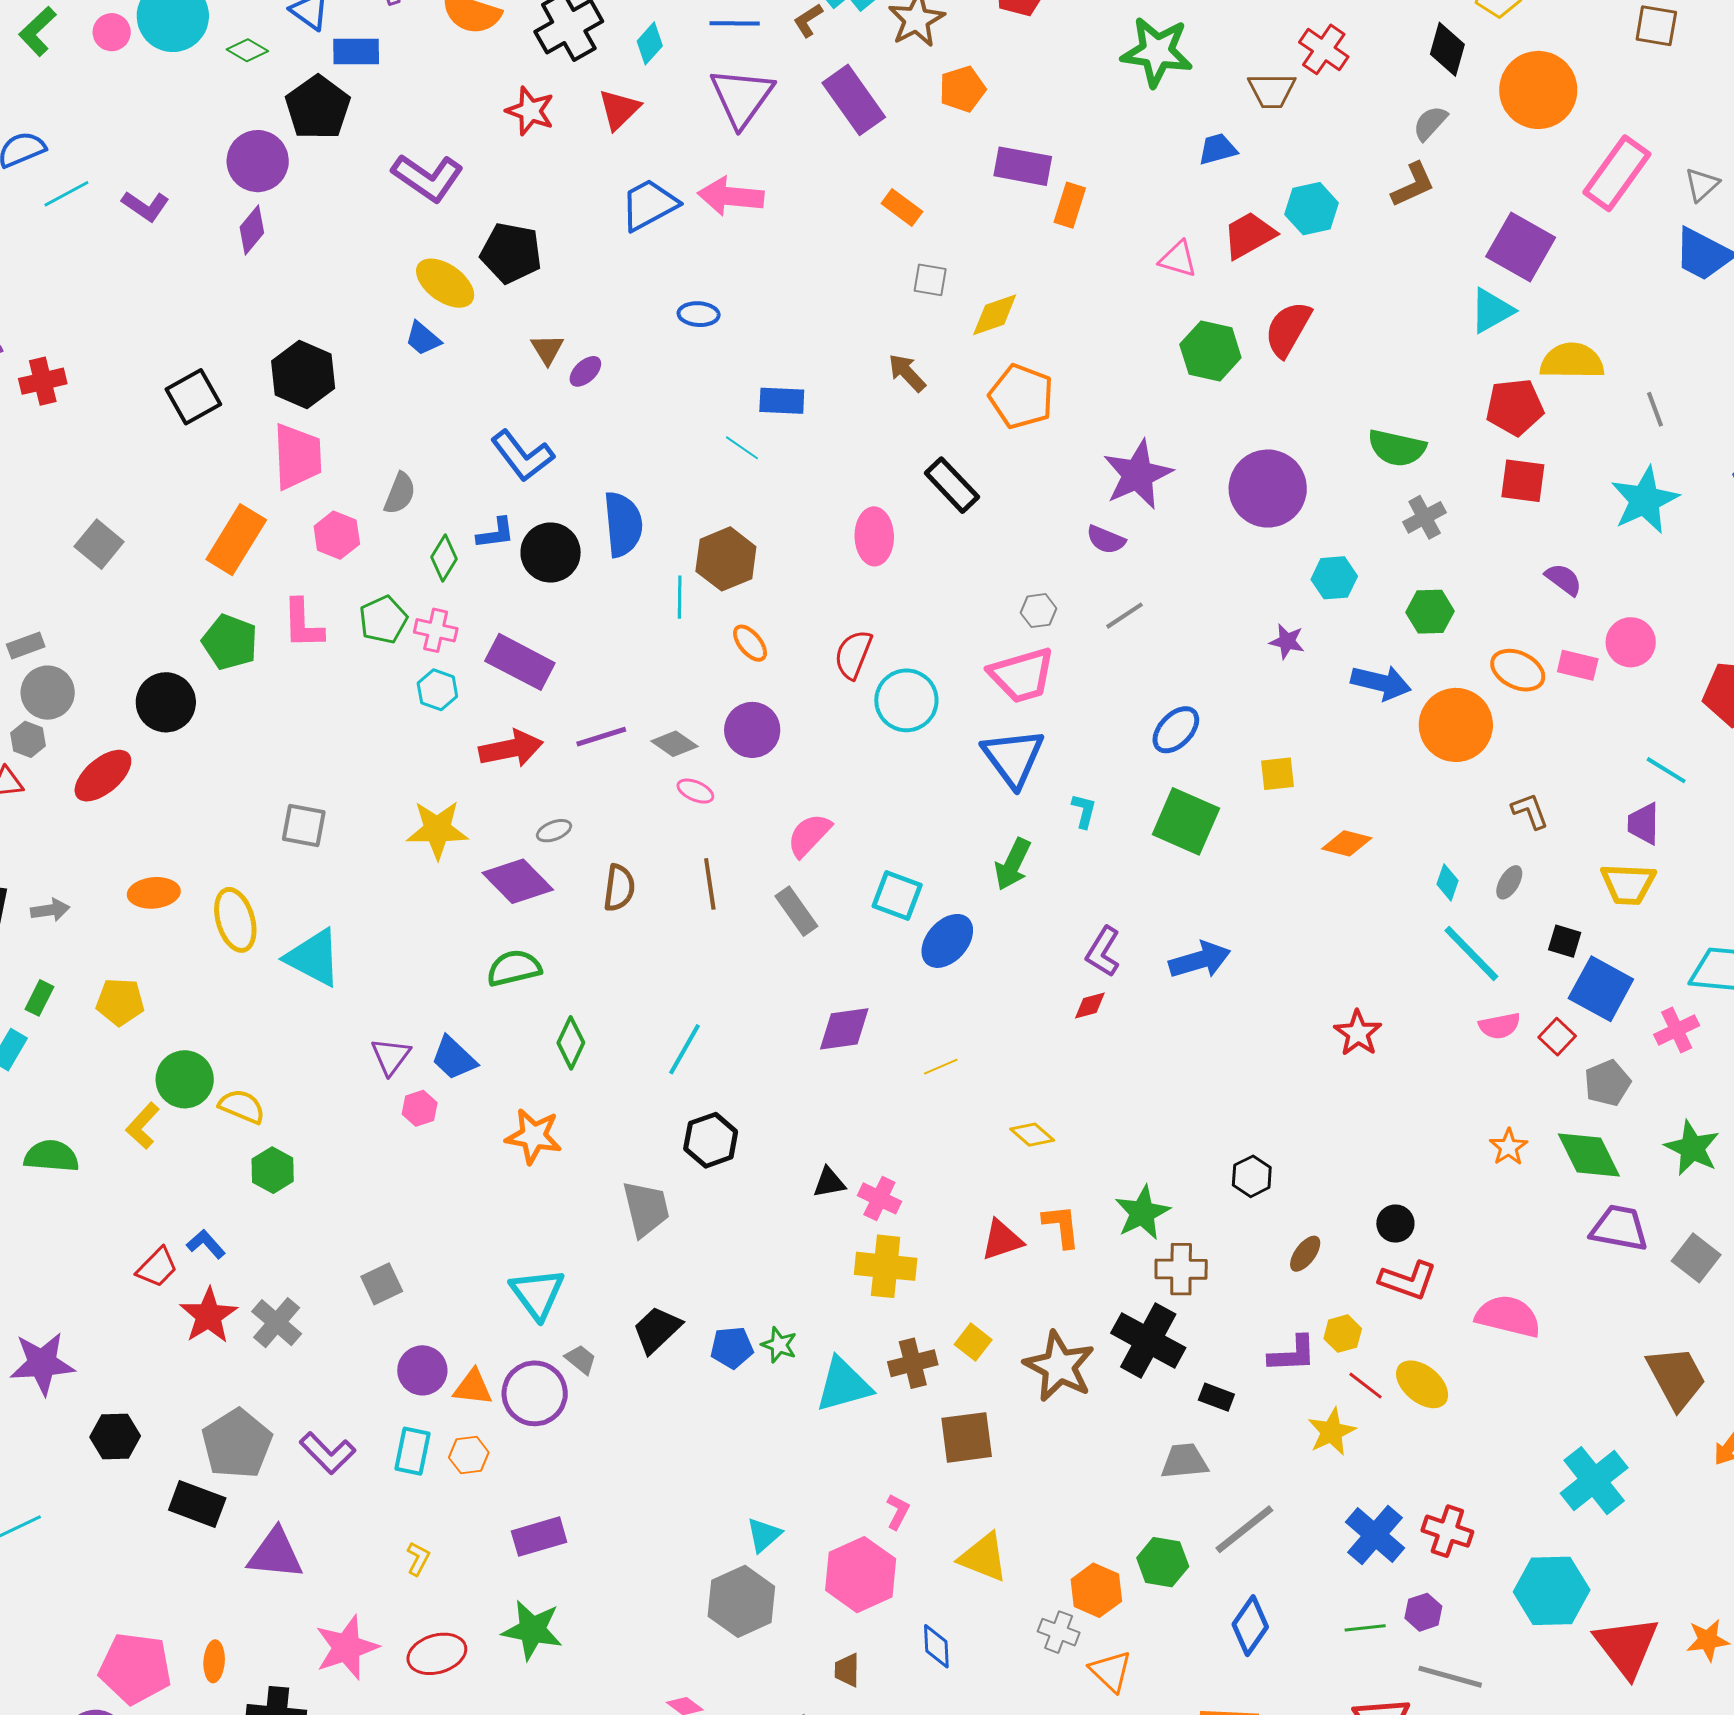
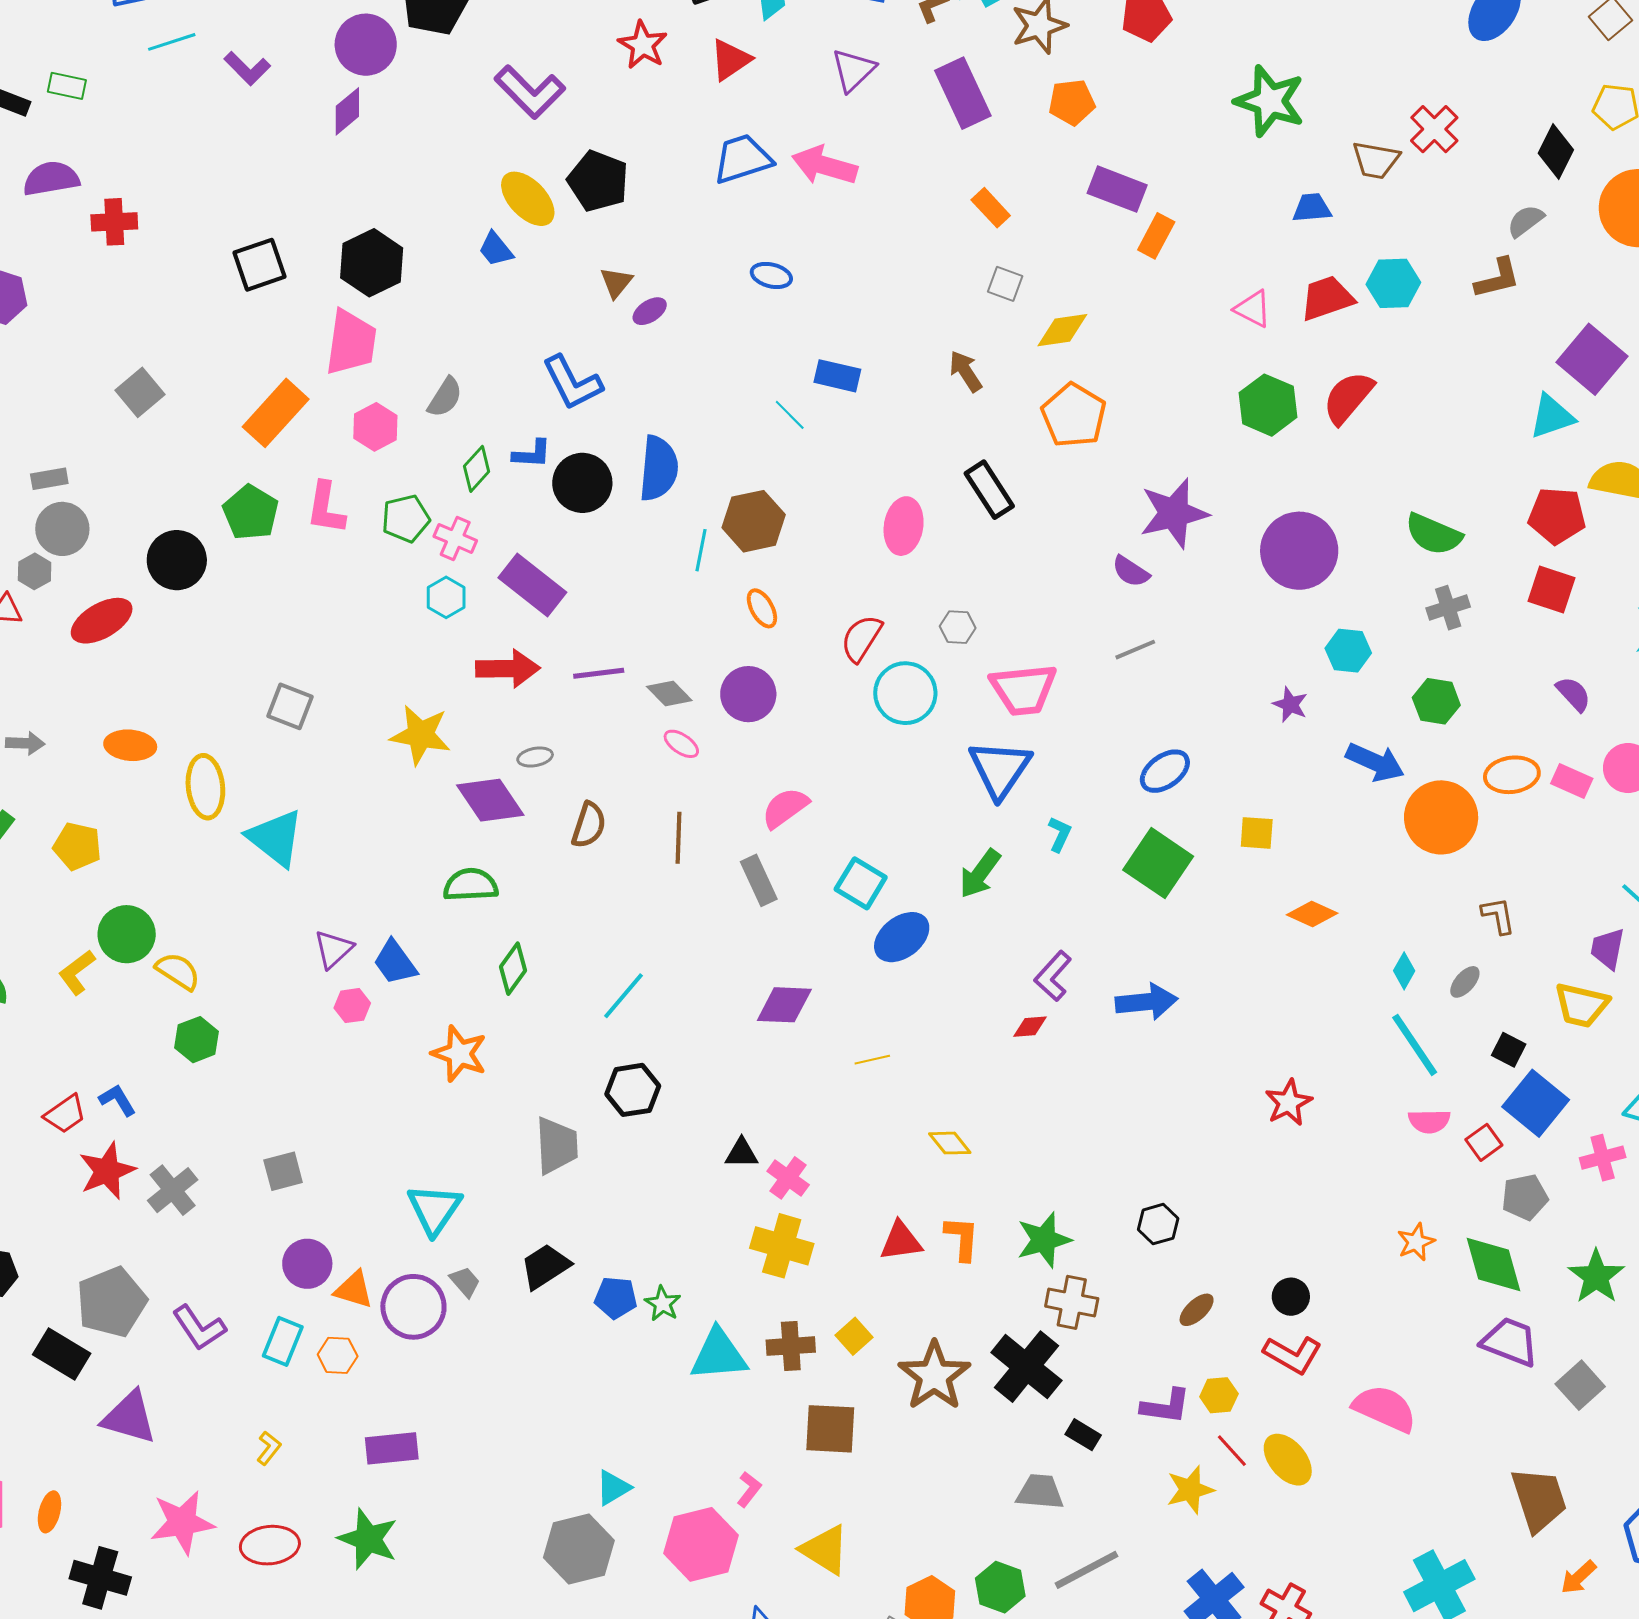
purple triangle: (742, 97) -> (853, 70), size x0.7
gray hexagon: (1039, 611) -> (958, 627), moved
orange ellipse: (1518, 670) -> (1512, 775), turned -44

